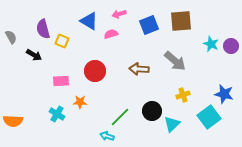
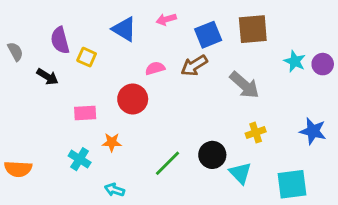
pink semicircle: (111, 34) -> (155, 68), moved
brown arrow: (139, 69) -> (194, 65), moved, turned -36
cyan square: (209, 117) -> (292, 184), moved, turned 30
cyan triangle: (172, 124) -> (240, 173), turned -30
cyan arrow: (107, 136) -> (115, 190), moved

